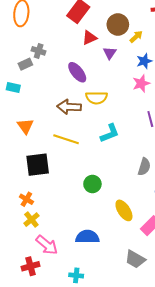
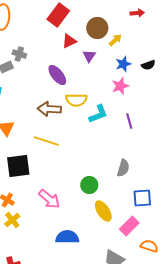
cyan L-shape: (110, 133) -> (98, 114), moved
green circle: (92, 184) -> (89, 185), moved
pink arrow: (47, 245) -> (49, 199), moved

